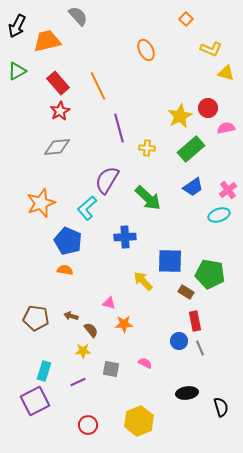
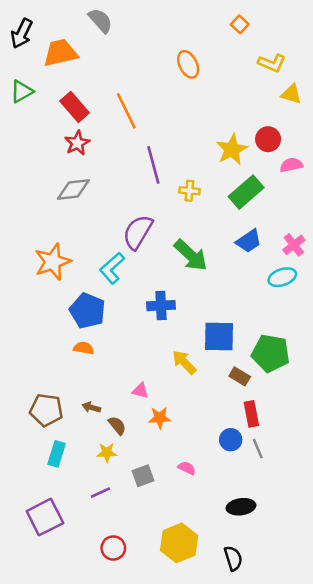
gray square: (111, 369) -> (143, 476), turned -30
cyan rectangle: (44, 371) -> (57, 454), moved
black semicircle: (221, 407) -> (233, 558), moved

